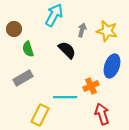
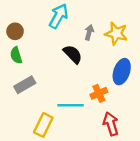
green semicircle: (28, 49) -> (16, 55), moved

